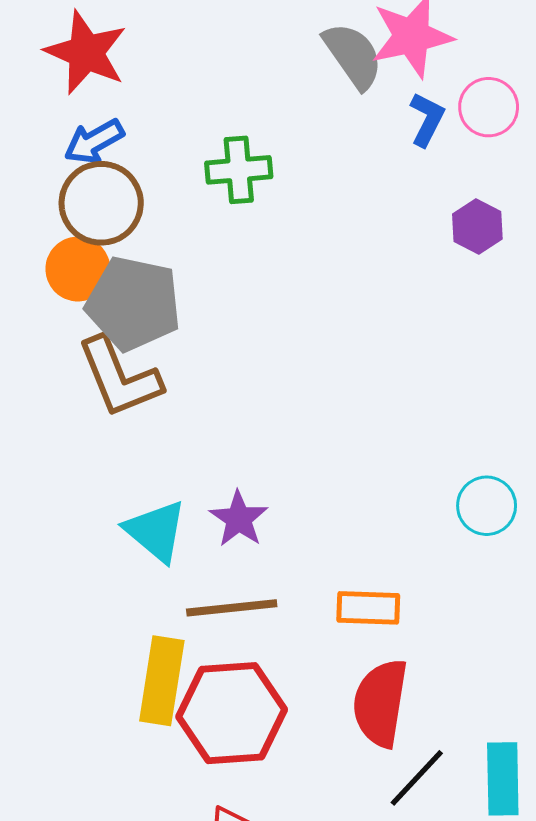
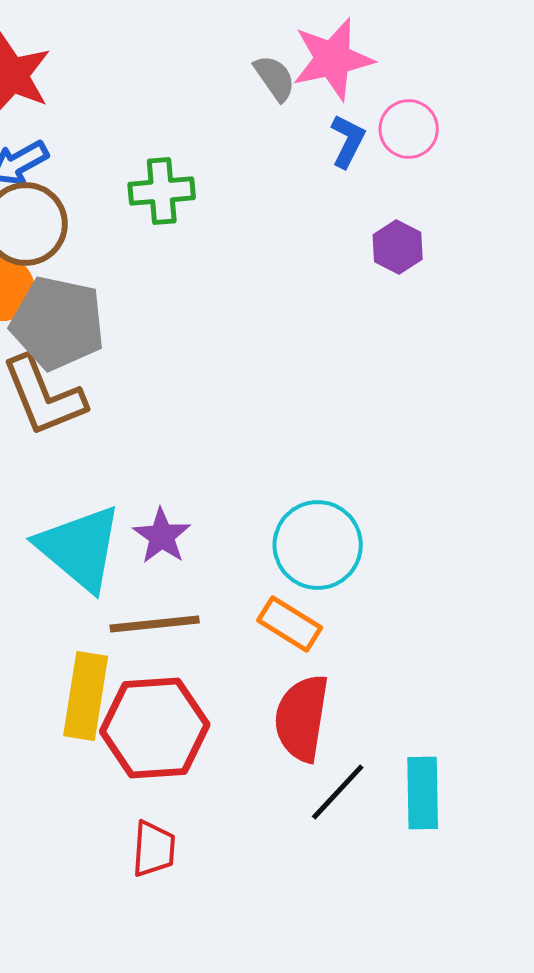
gray semicircle: (353, 56) -> (275, 78), size x0.7
cyan circle: (487, 506) -> (318, 545), moved, size x1.5
cyan triangle: (156, 531) -> (80, 548), size x1.4
orange rectangle: (368, 608) -> (290, 624), turned 30

